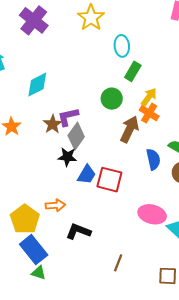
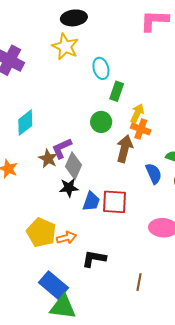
yellow pentagon: (25, 219) -> (41, 232), moved
green triangle: (39, 273) -> (63, 307), size x1.8

